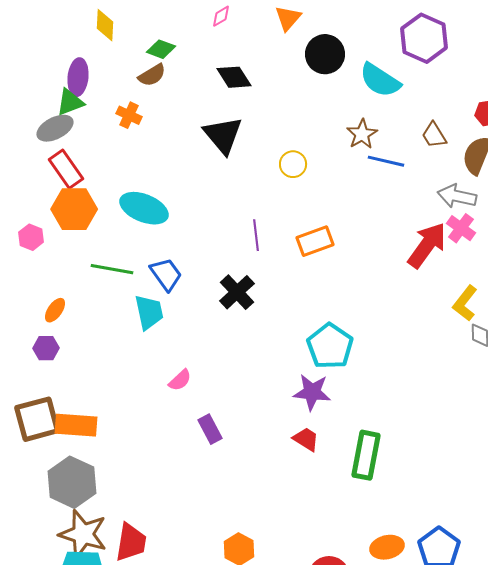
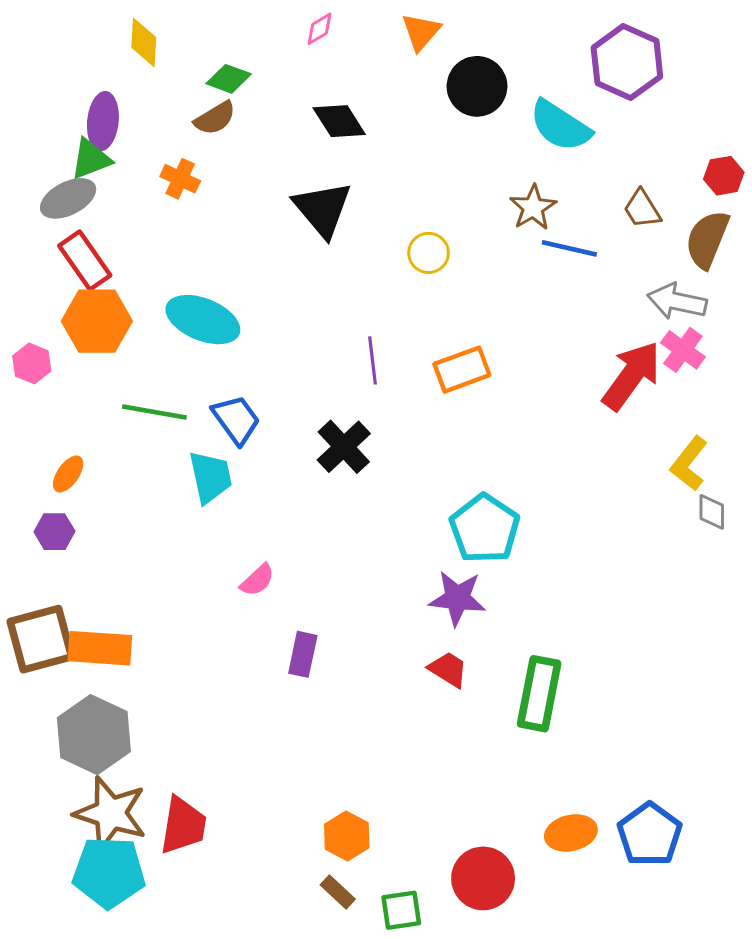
purple rectangle: (210, 429) -> (303, 654), turned 40

